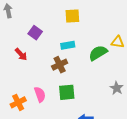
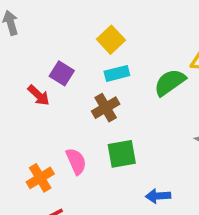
yellow square: (72, 16) -> (111, 40), moved, turned -35
purple square: (35, 33) -> (62, 73), moved

